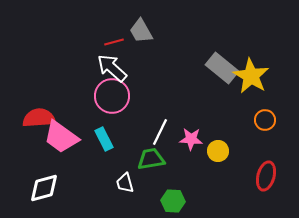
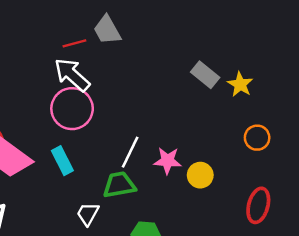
gray rectangle: (222, 68) -> (205, 75), size x0.7
yellow star: (251, 76) -> (240, 84), size x0.6
white trapezoid: (125, 183) -> (88, 214), turned 45

